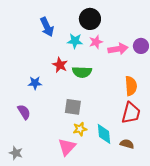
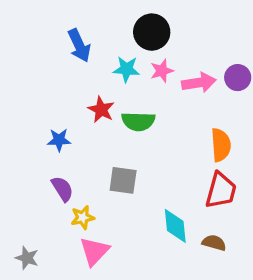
purple semicircle: (24, 112) -> (62, 189), moved
yellow star: (80, 129) -> (83, 217), moved
pink triangle: (67, 147) -> (94, 251), moved

